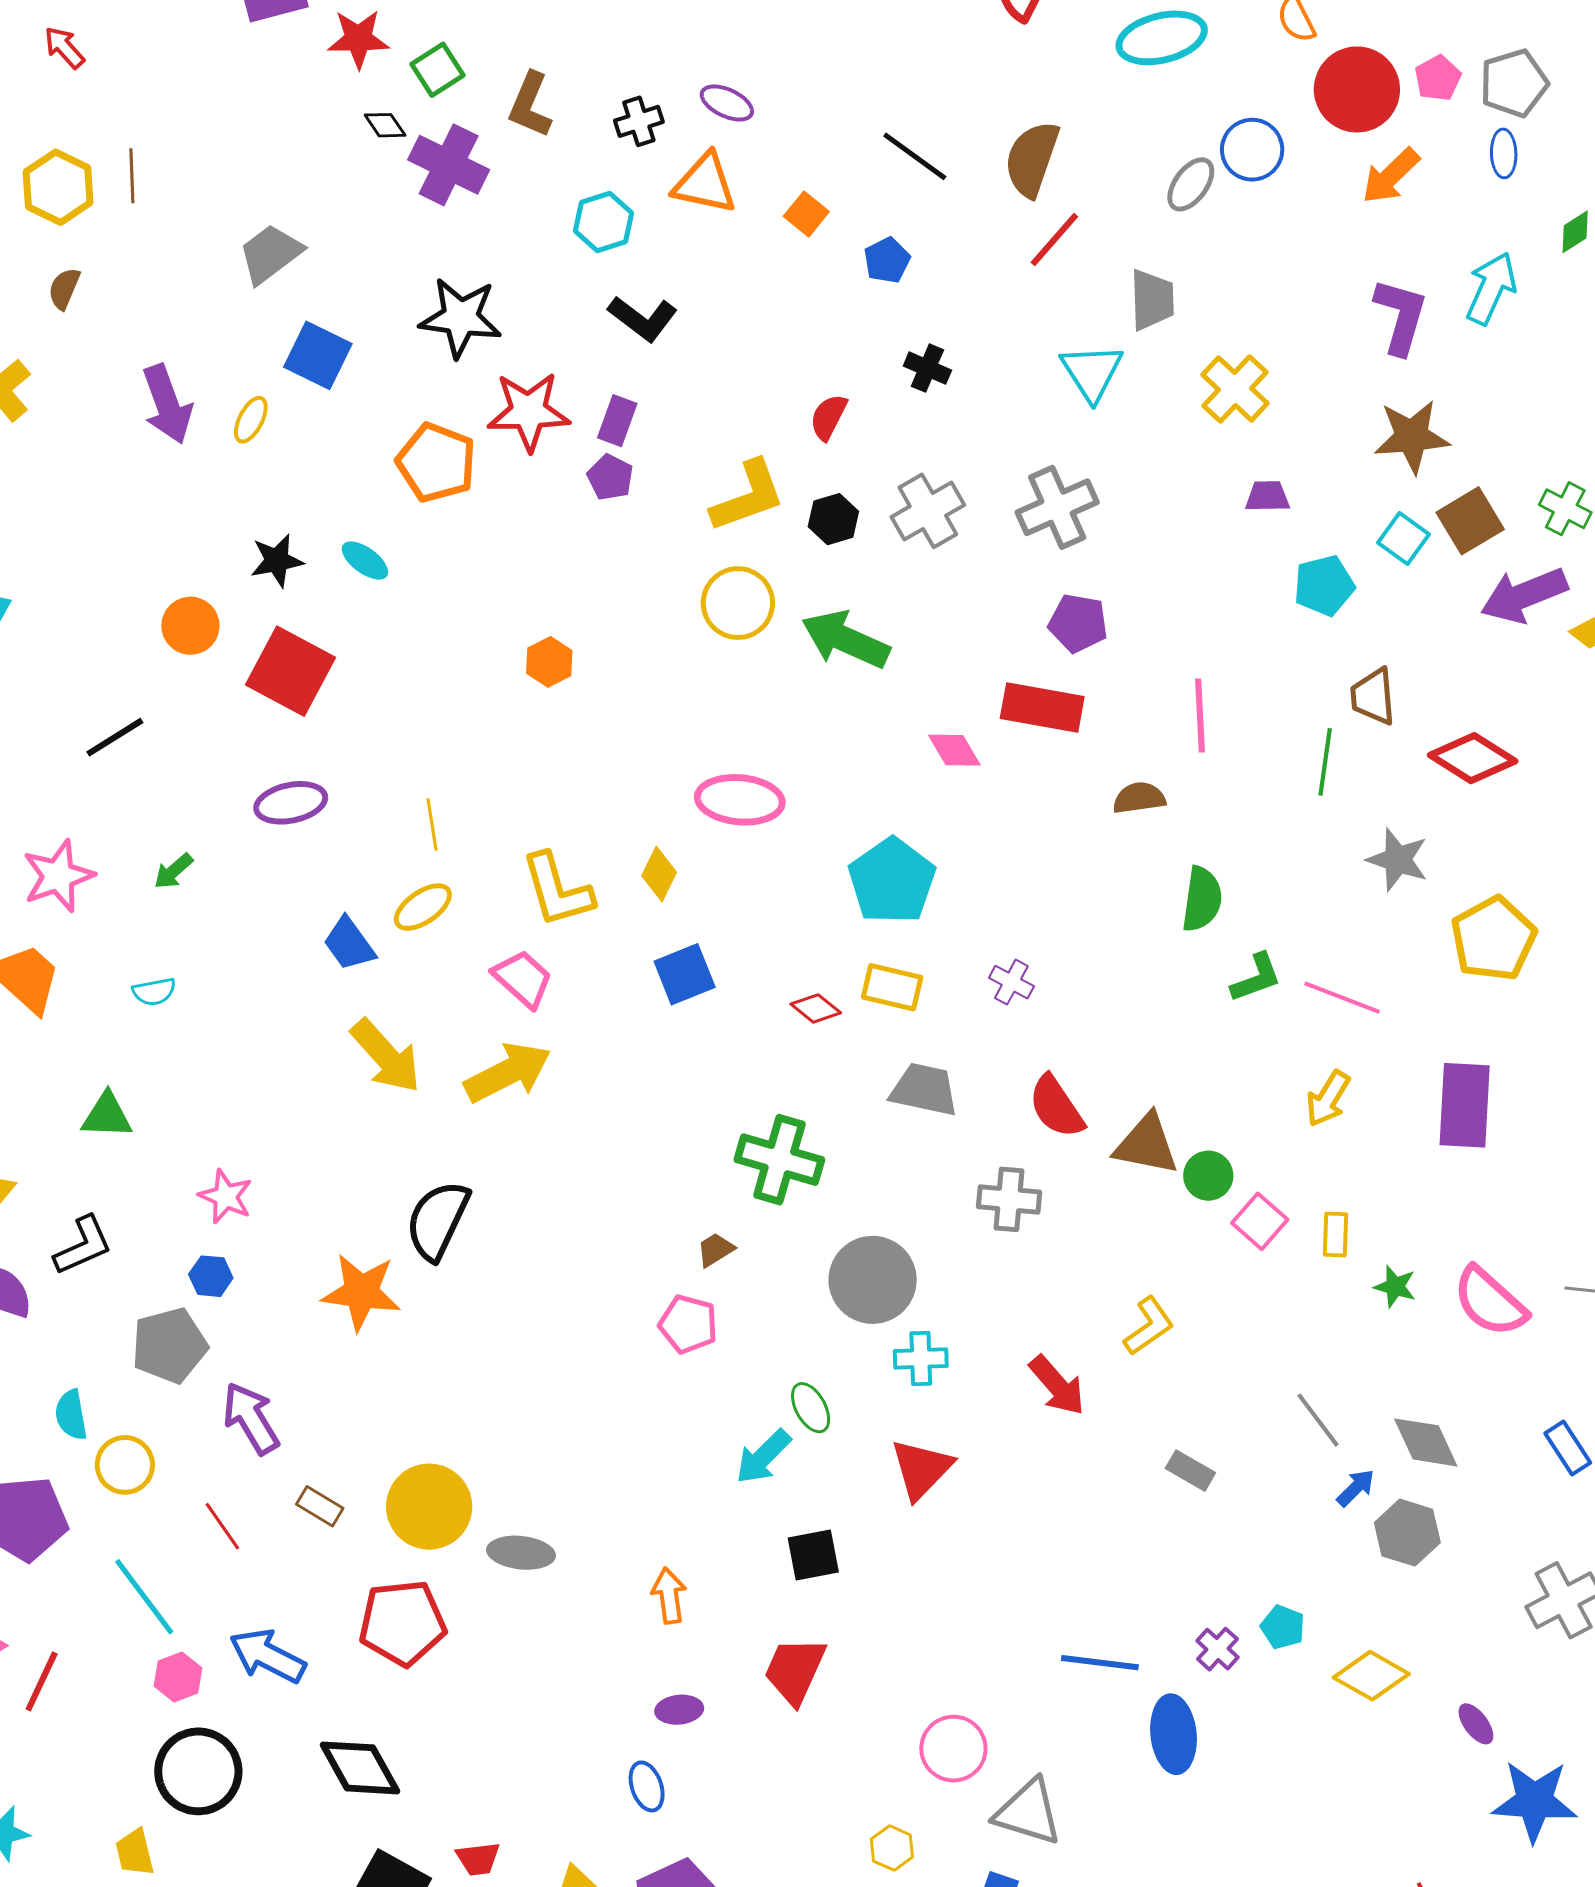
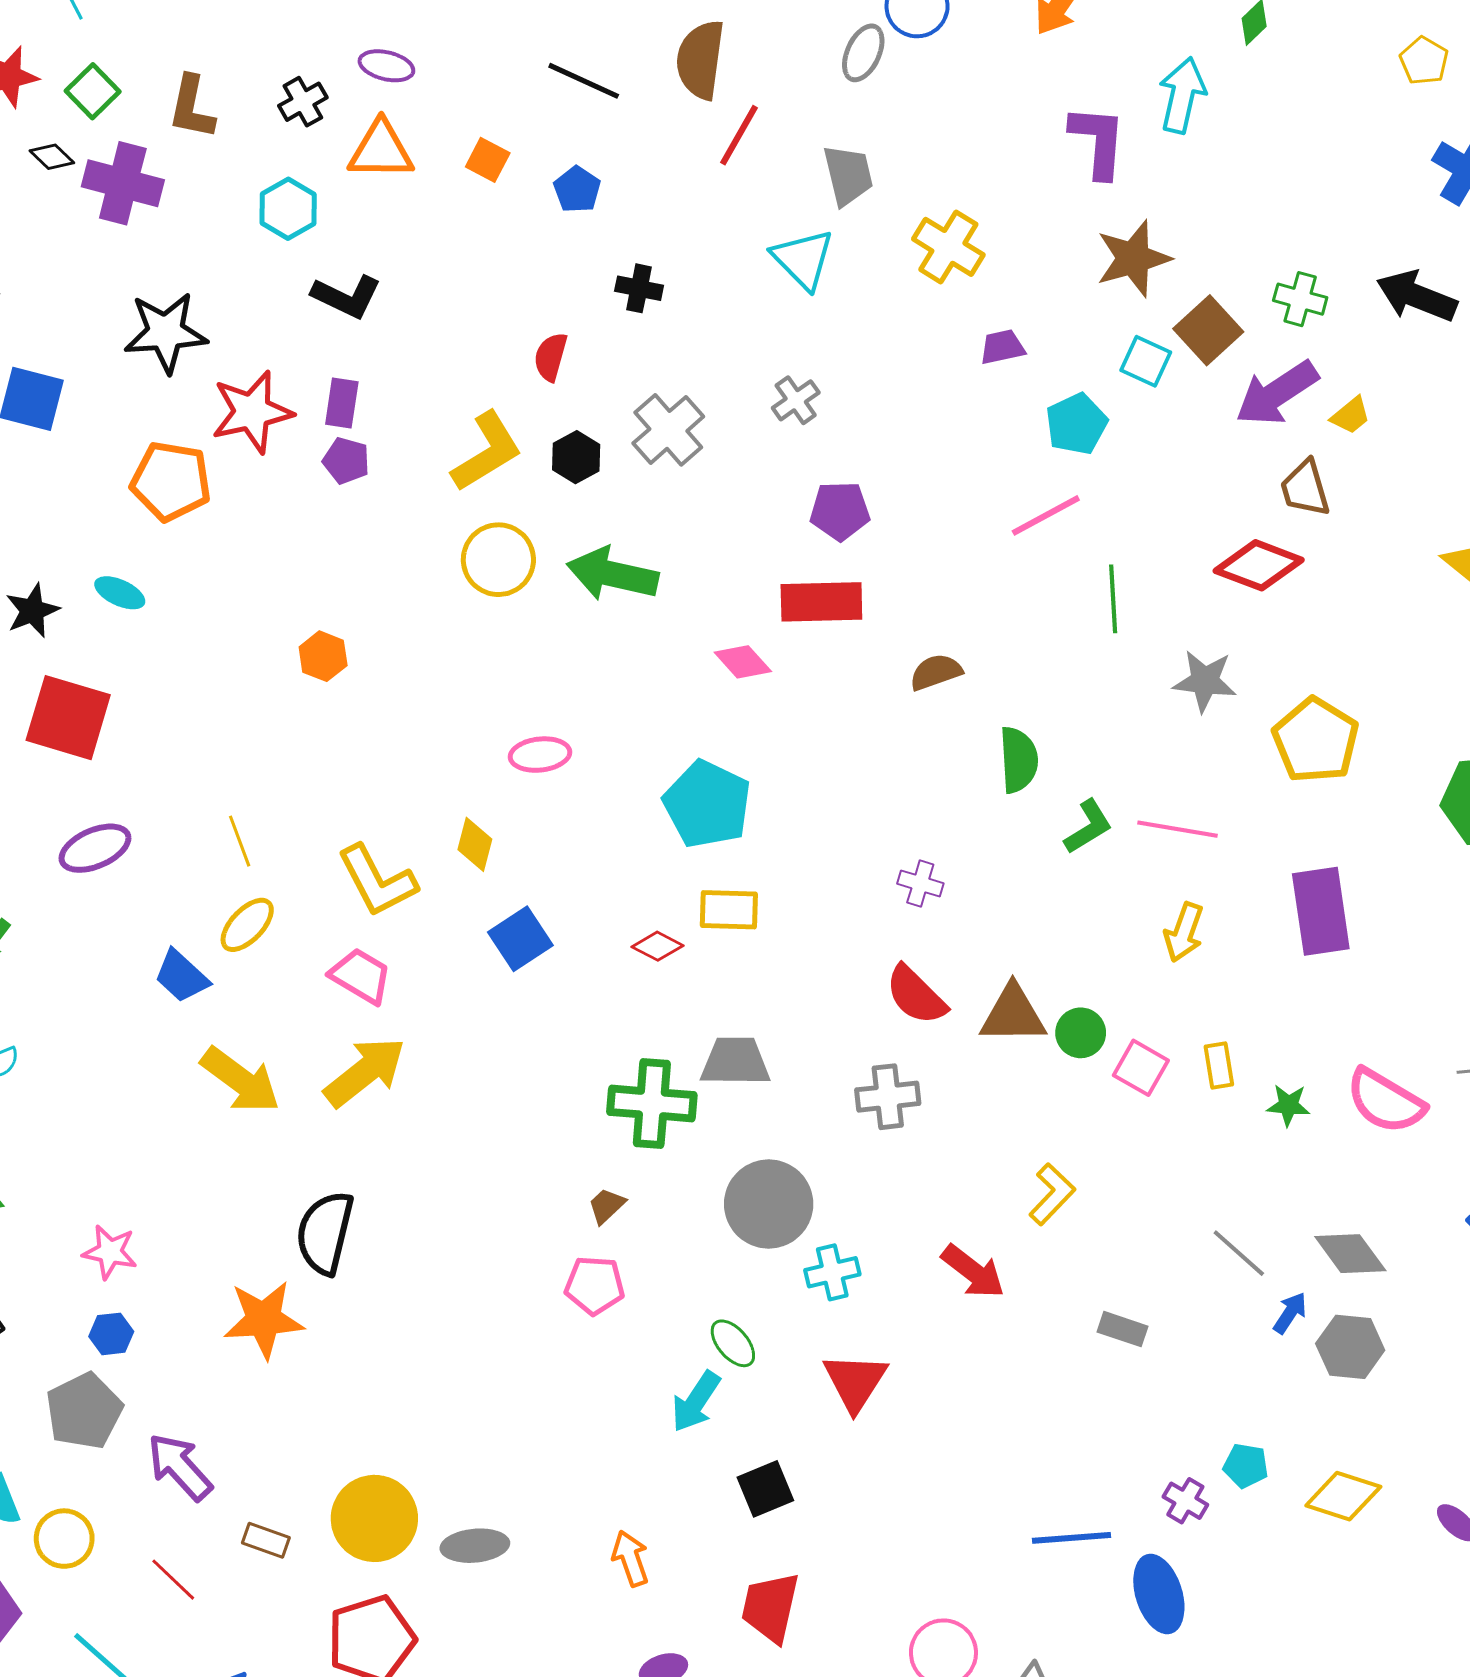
gray cross: (1057, 507) -> (796, 400), size x0.6
brown trapezoid: (1373, 697) -> (1305, 488), moved
pink line: (1200, 716) -> (1046, 515), moved, turned 76
pink ellipse: (740, 800) -> (540, 755), size x0.7
purple cross: (1011, 982) -> (920, 883), moved
gray trapezoid: (924, 1090) -> (735, 1062), moved

